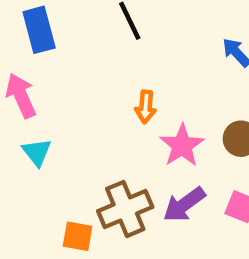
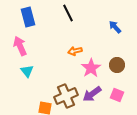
orange arrow: (146, 107) -> (75, 51), turned 72

